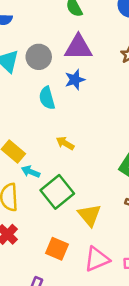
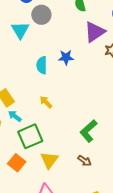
purple triangle: (78, 47) -> (95, 32), moved, turned -50
gray circle: (39, 57) -> (41, 15), moved
orange square: (57, 249) -> (17, 163), moved

